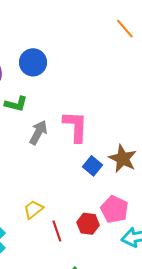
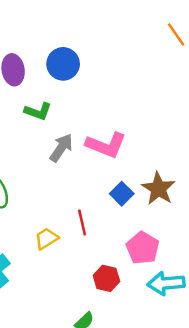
pink L-shape: (75, 126) -> (106, 145), turned 104
red hexagon: (88, 224) -> (106, 278), moved
red line: (57, 231) -> (82, 223), moved

